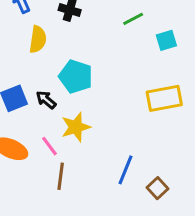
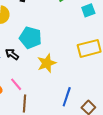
yellow star: (76, 127) -> (47, 63), moved

